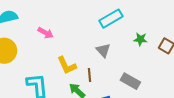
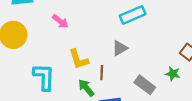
green star: (140, 39) -> (173, 74), moved
gray triangle: (103, 50) -> (120, 48), turned 35

